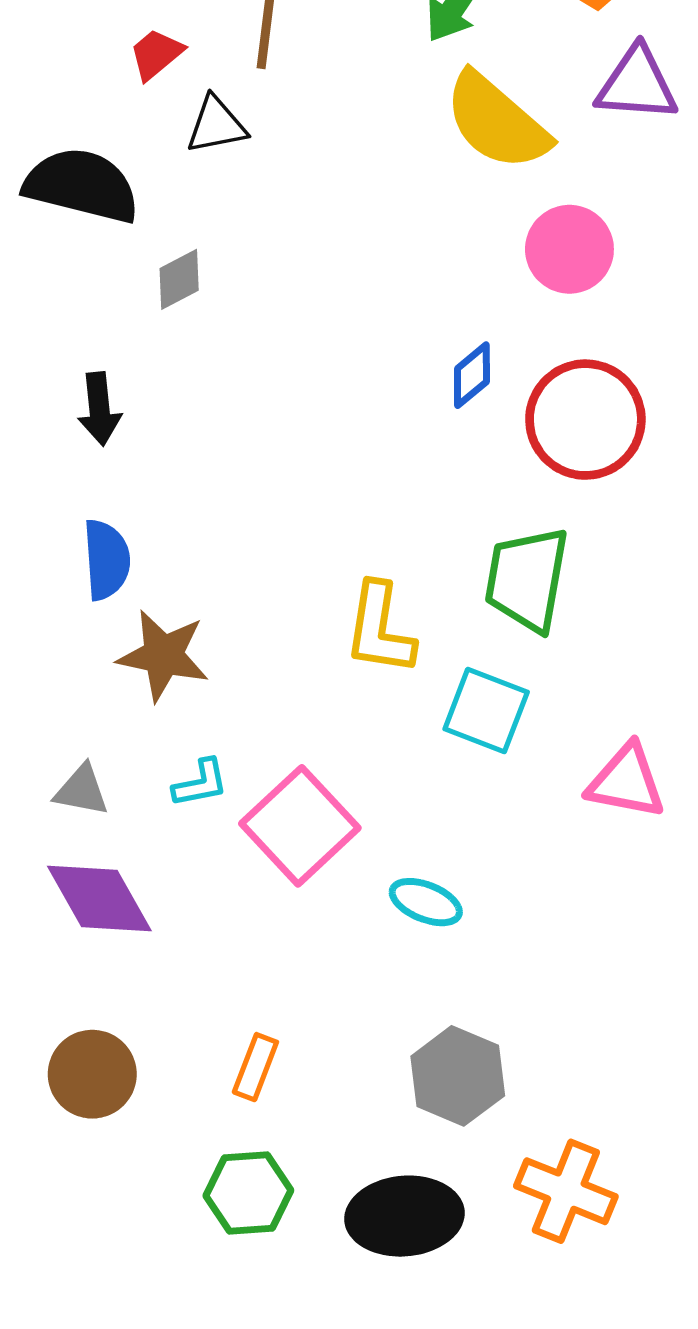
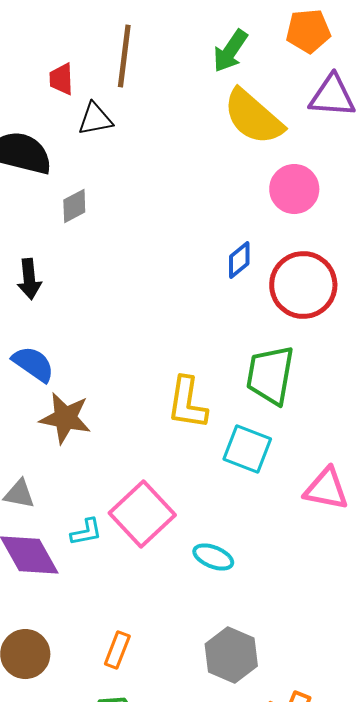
red trapezoid: (156, 54) -> (61, 79), turned -52
blue semicircle: (106, 560) -> (33, 364), turned -51
cyan L-shape: (200, 783) -> (86, 532), moved

